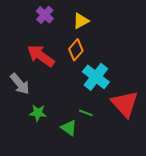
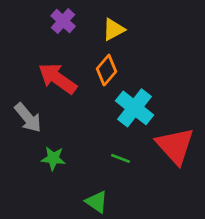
green triangle: (69, 128) -> (97, 202), moved

